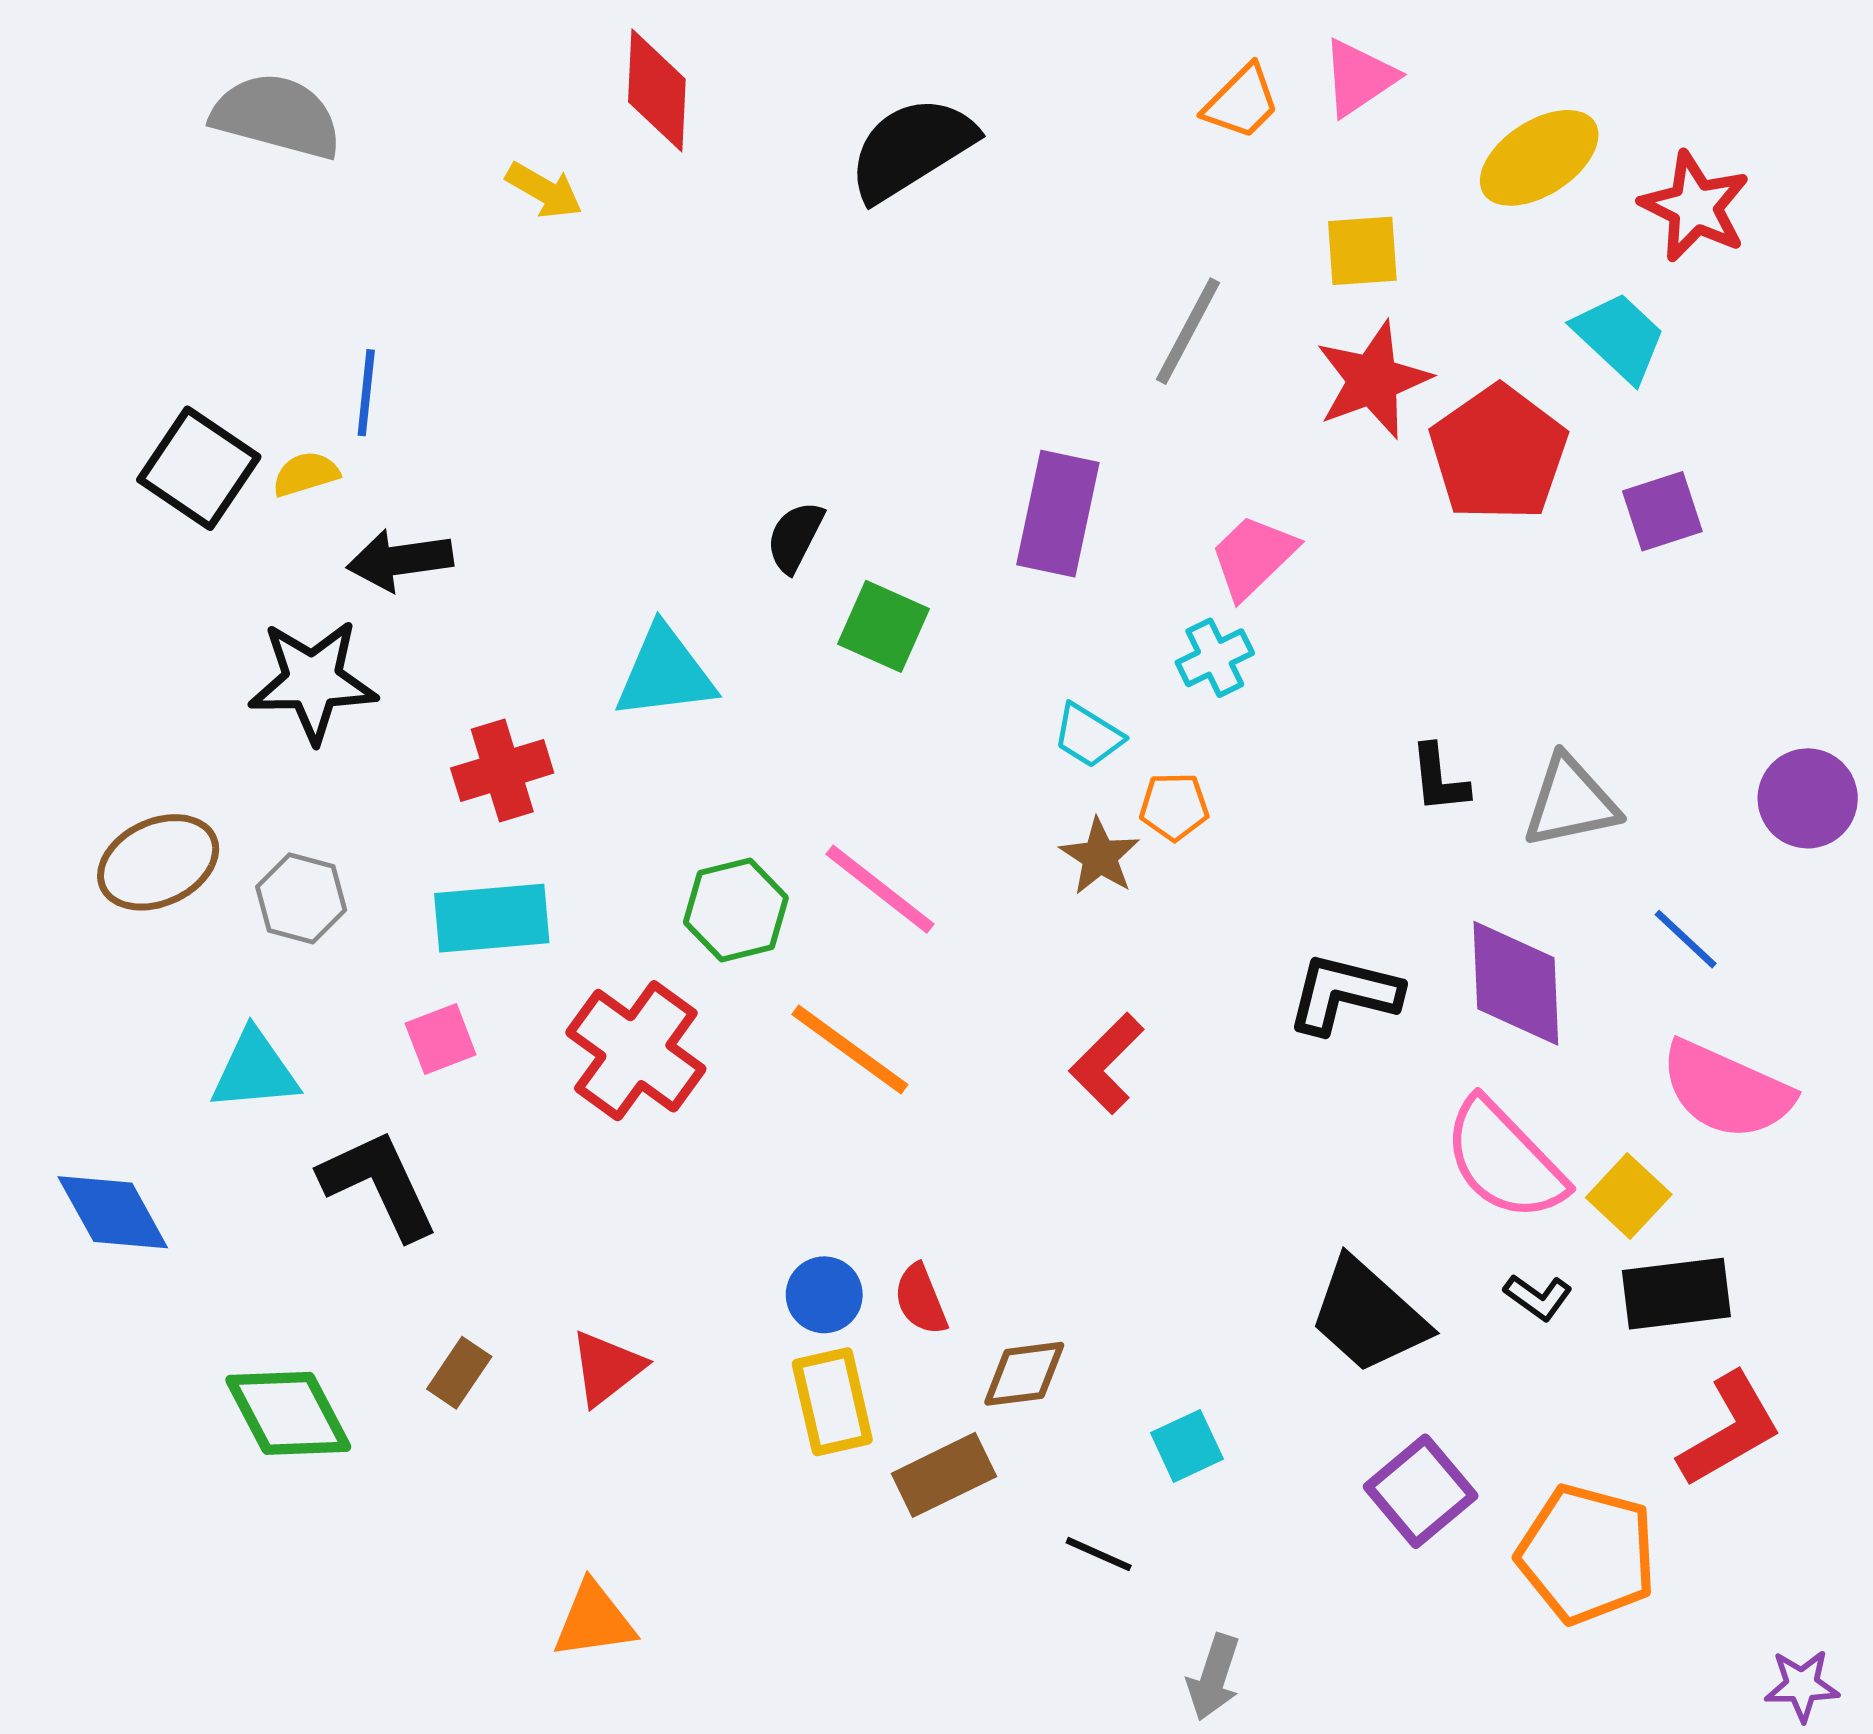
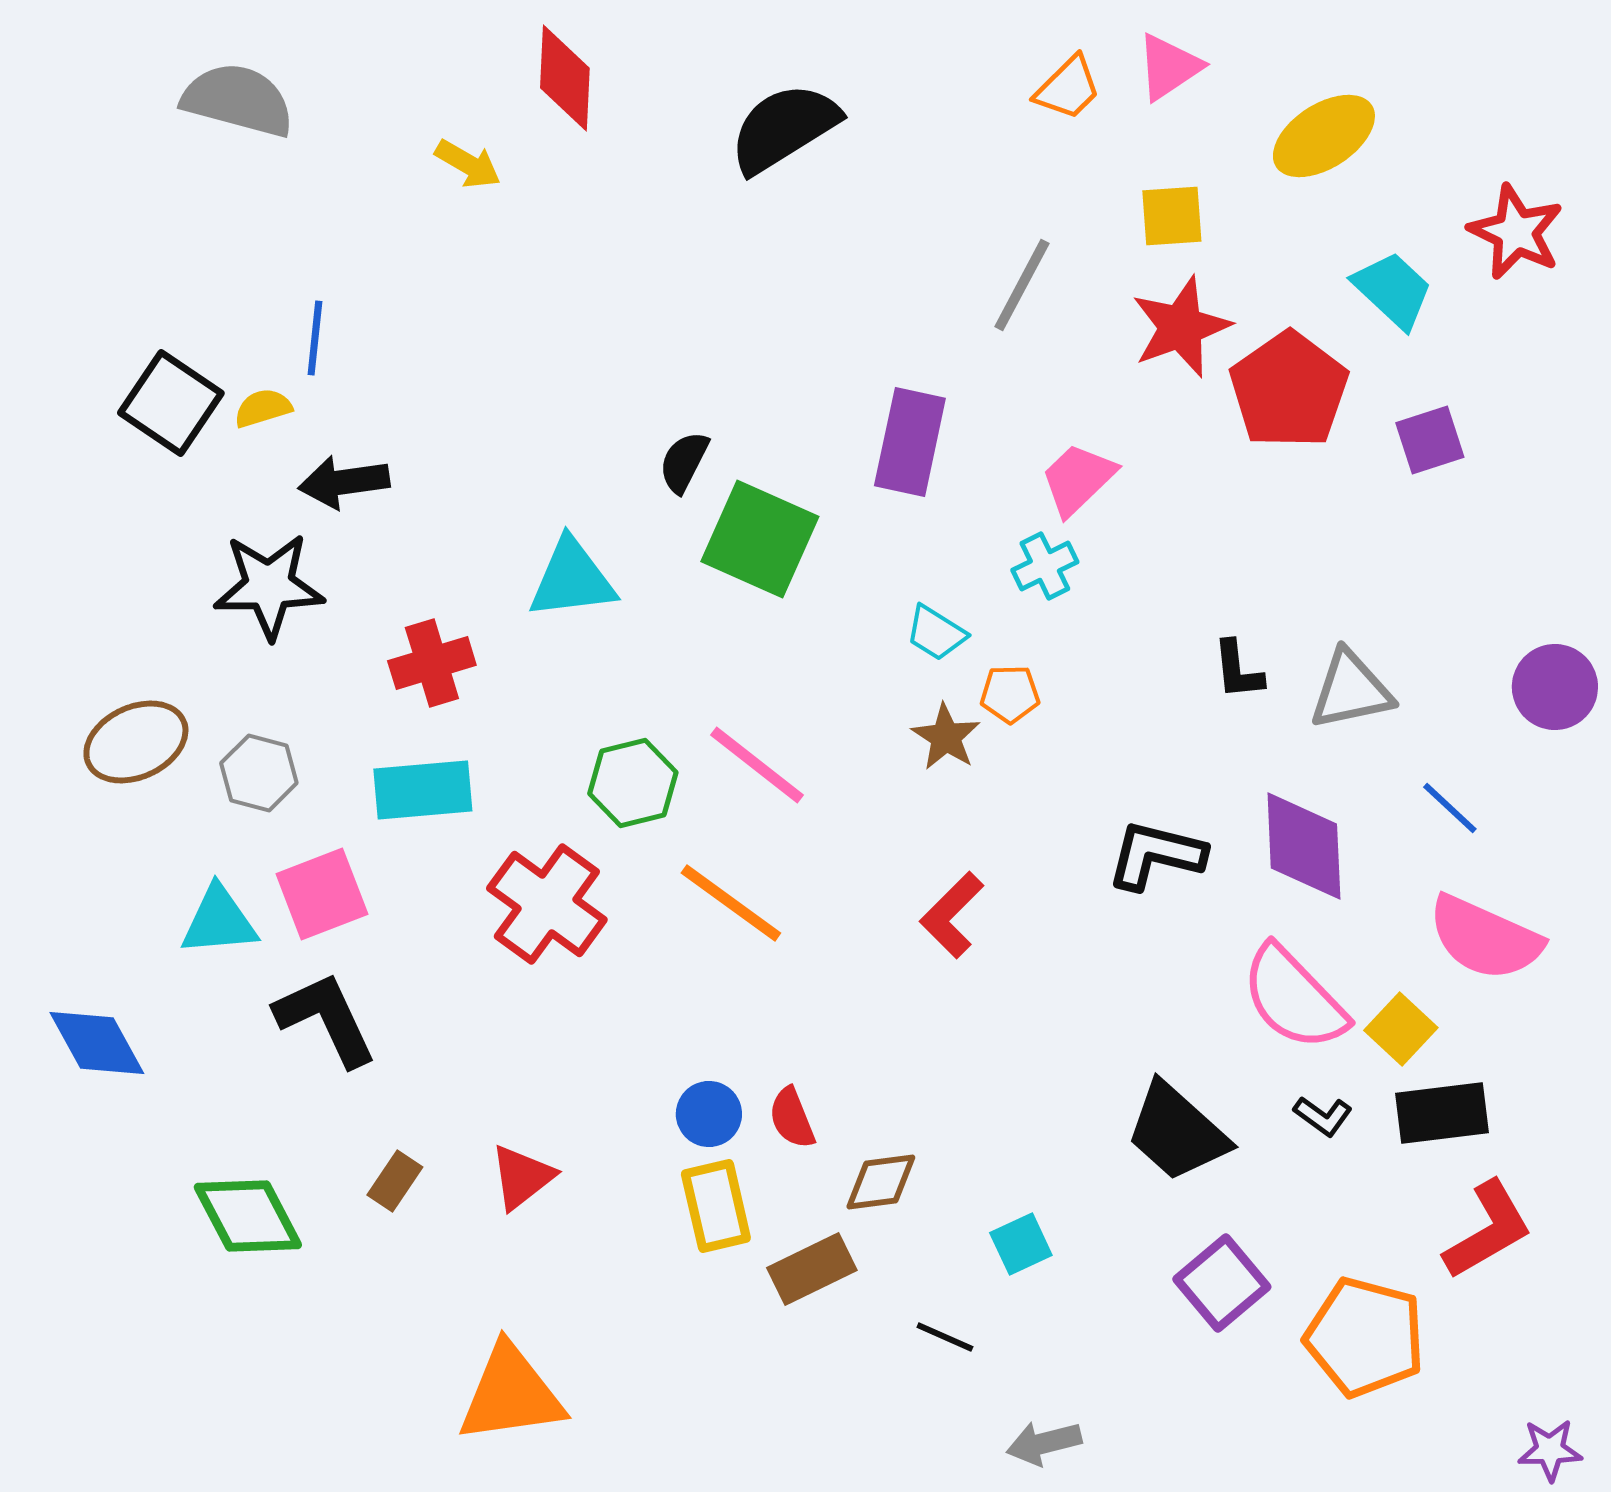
red star: (1695, 207) -> (1516, 232), moved
green square: (884, 626) -> (760, 539), size x1.5
pink square: (441, 1039) -> (322, 894), moved, size x1.5
orange triangle: (594, 1620) -> (511, 1394), size x1.5
gray arrow: (1214, 1677) -> (1044, 1443), turned 58

